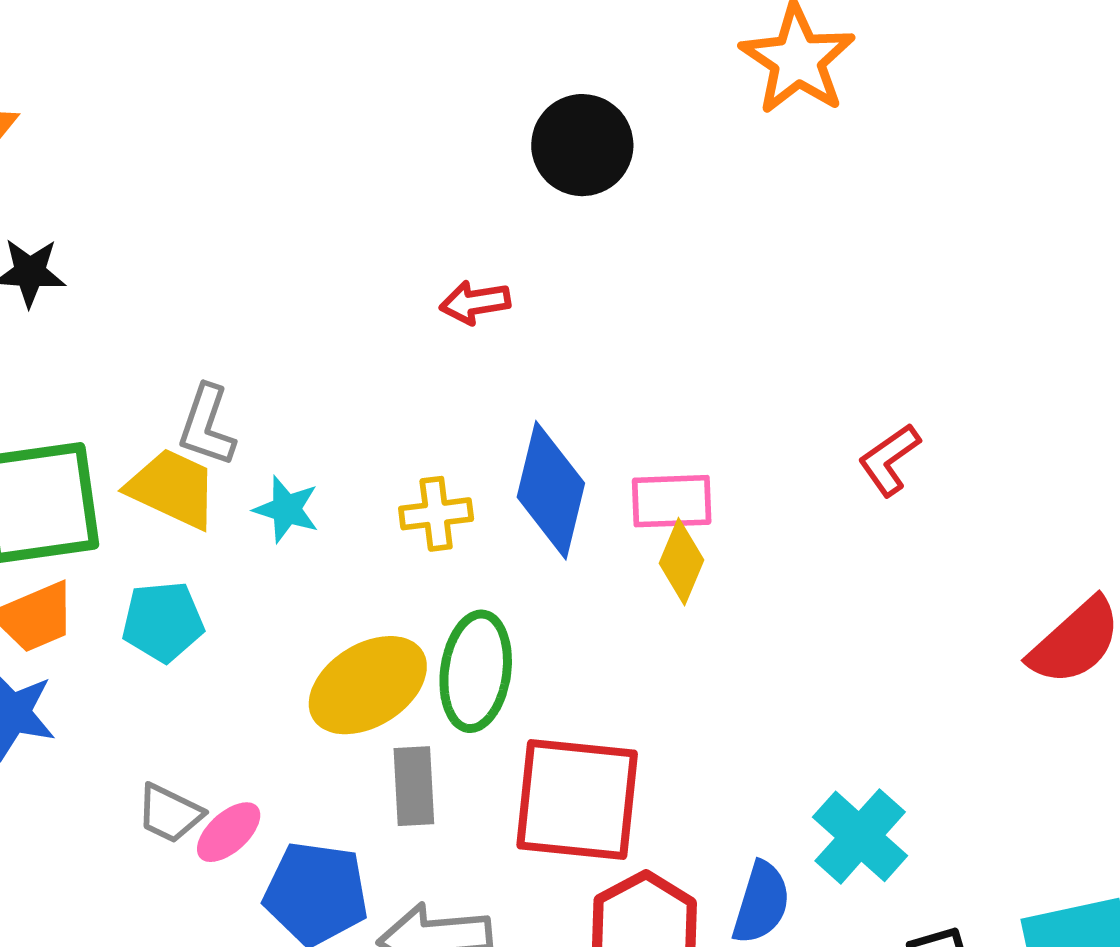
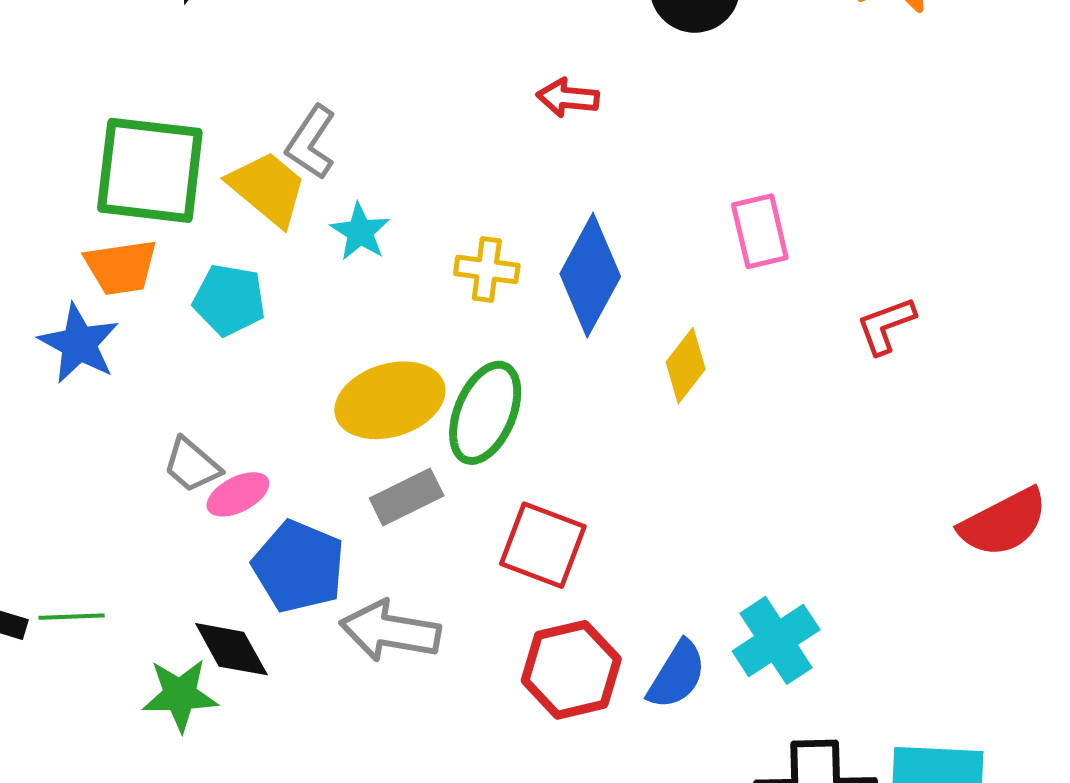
pink rectangle: (672, 501) -> (760, 231), moved, turned 64
gray rectangle: (414, 786) -> (407, 497), turned 52
red square: (577, 799) -> (543, 545), size x0.7

